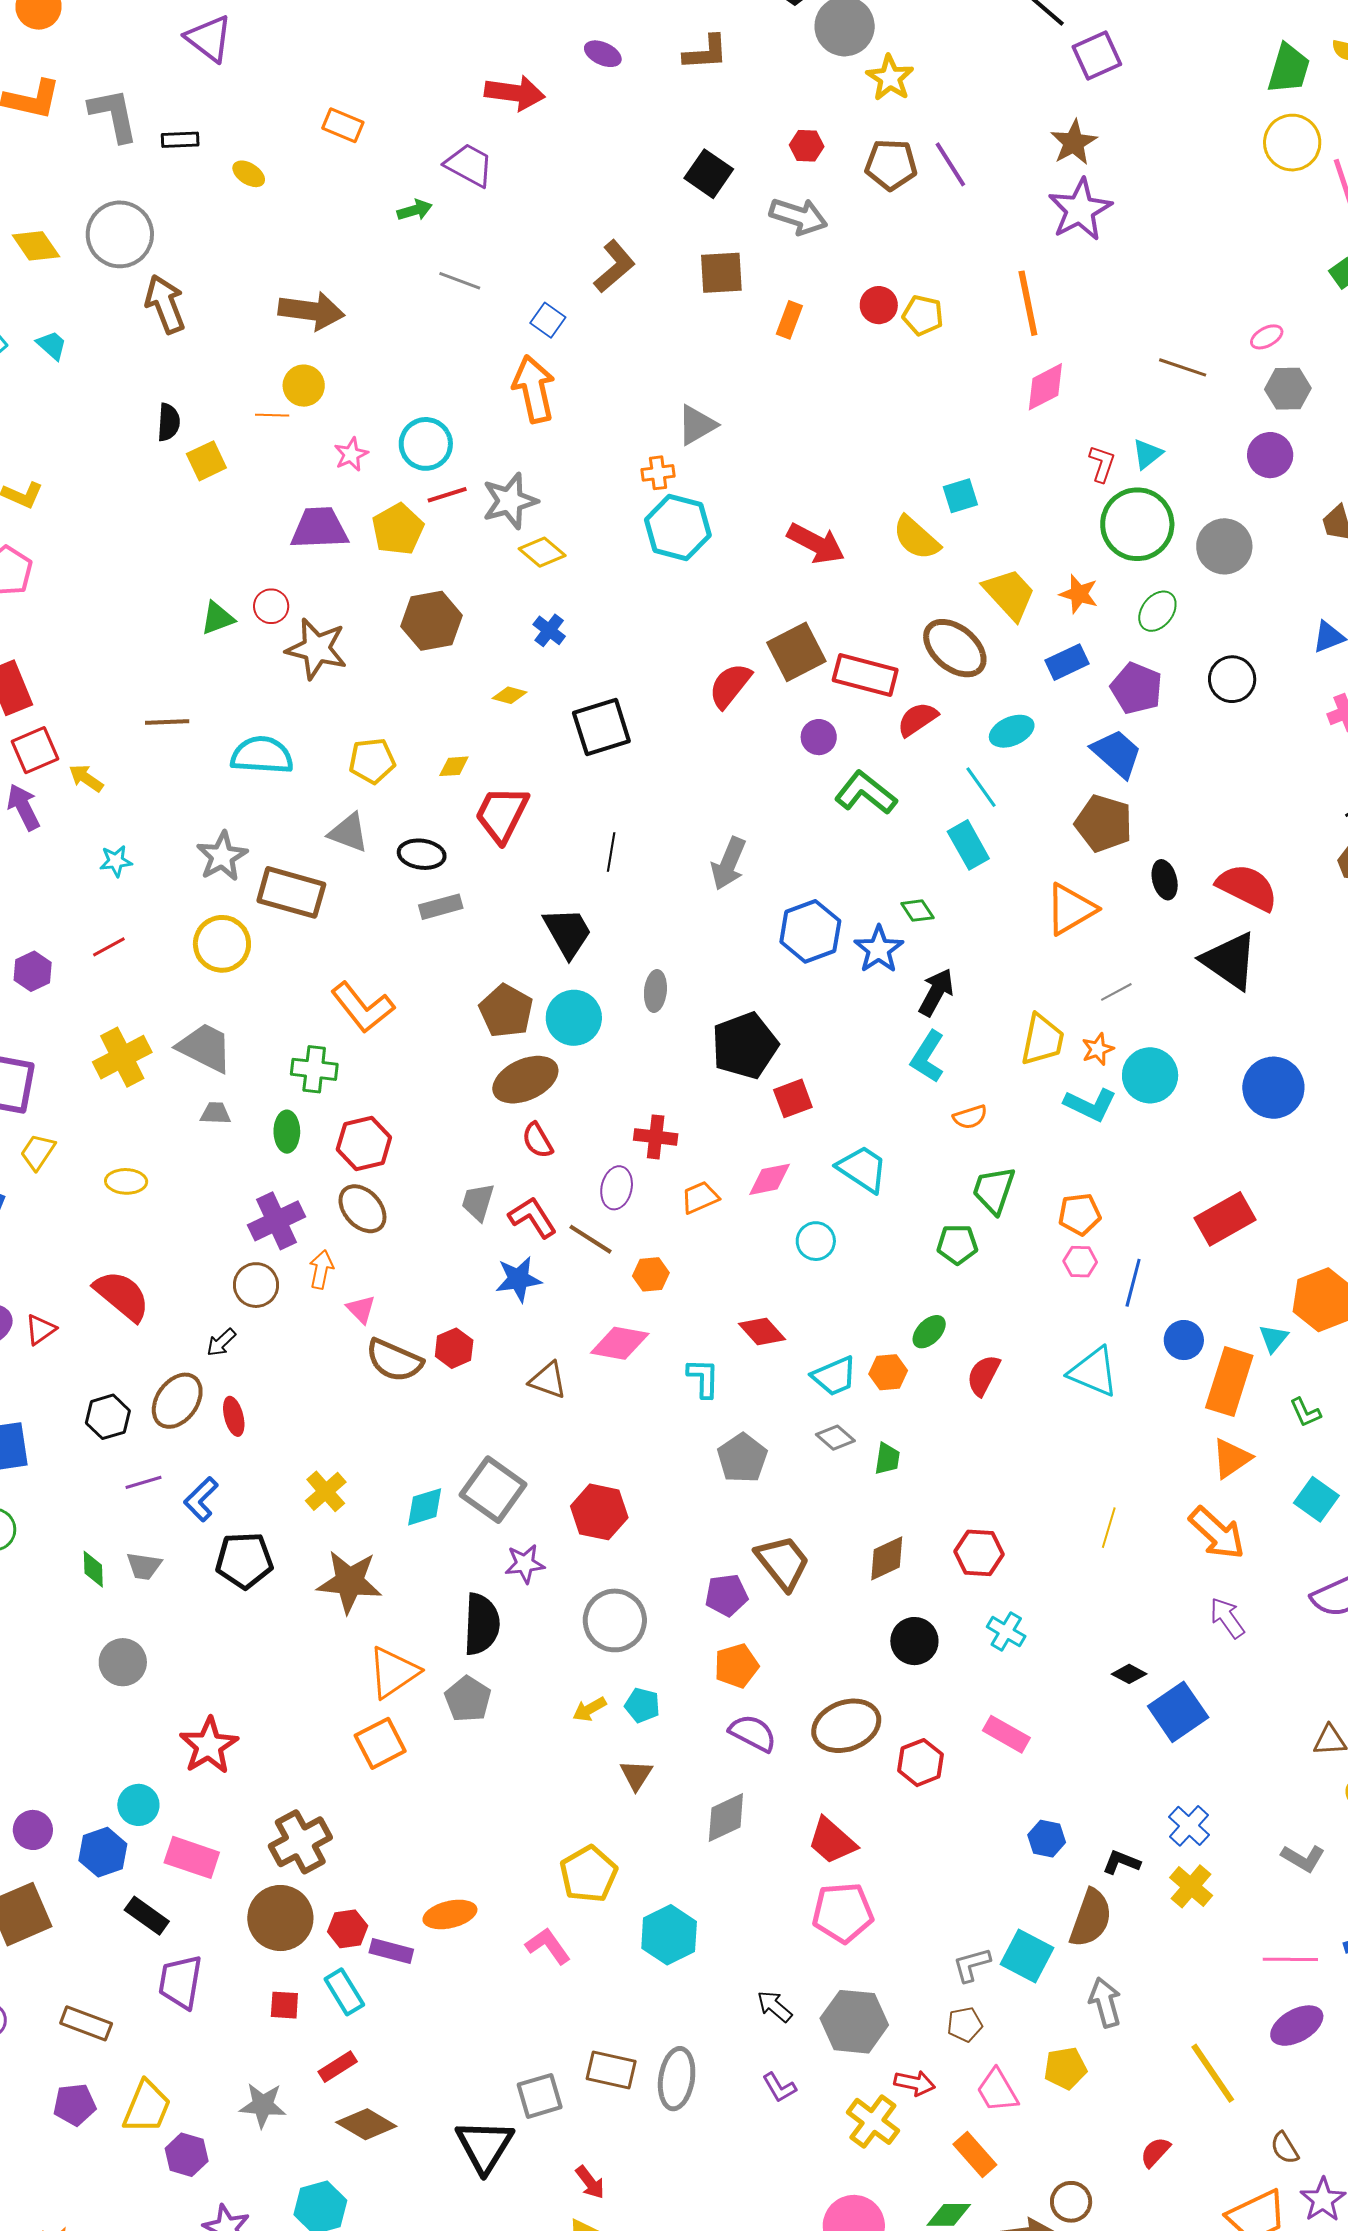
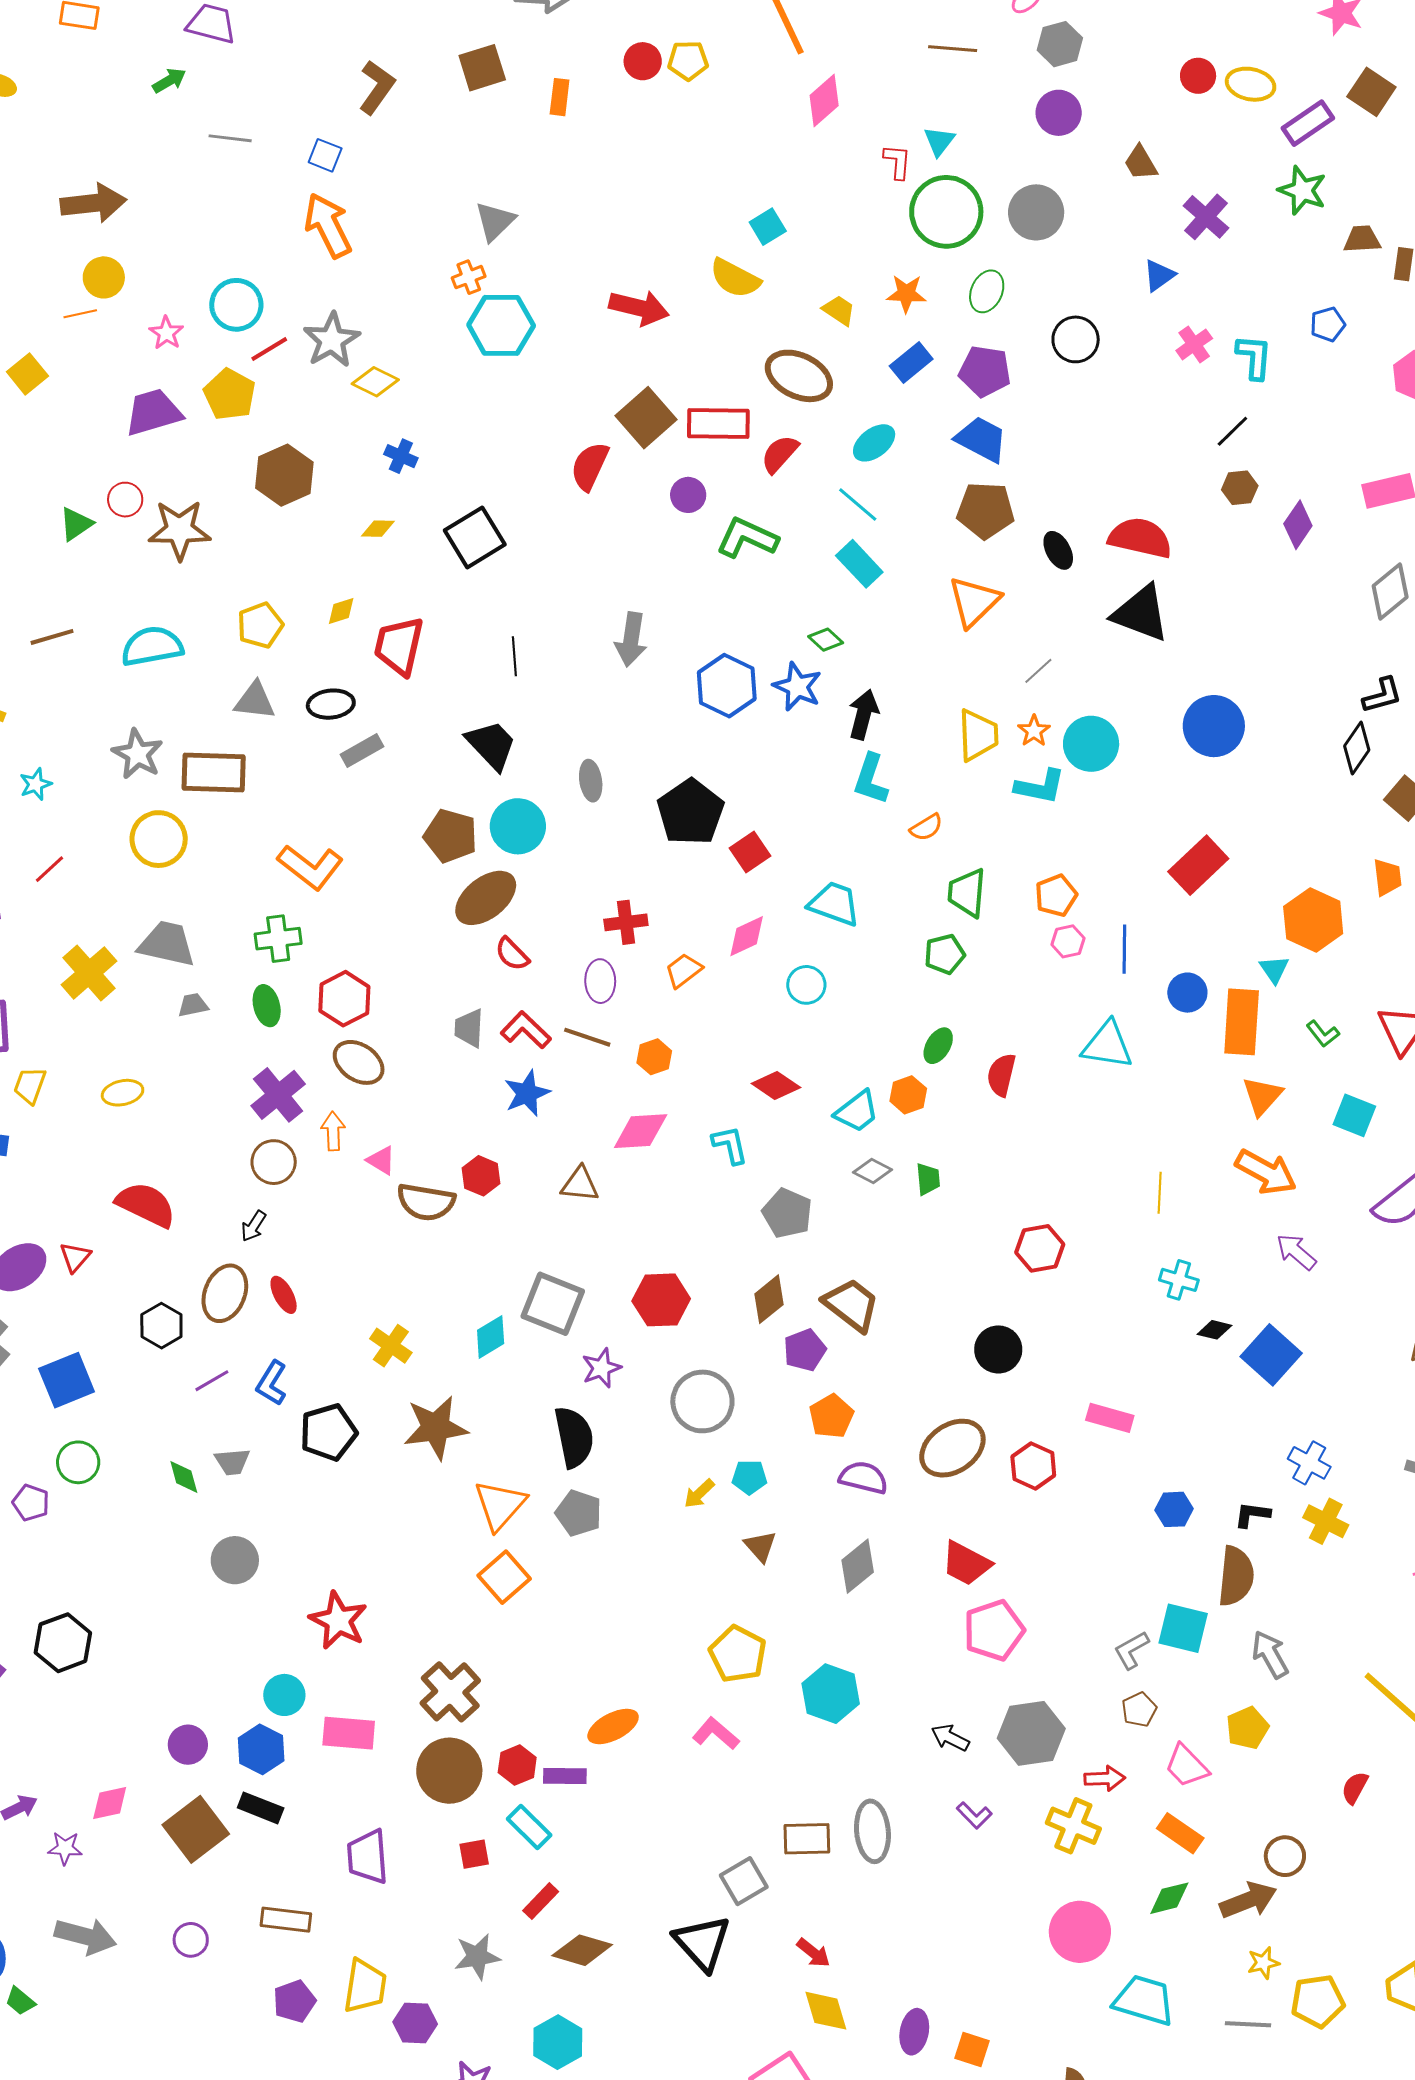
yellow trapezoid: (1009, 594) -> (839, 310), size x0.6
brown diamond: (887, 1558) -> (769, 1299), moved
cyan cross: (1006, 1632) -> (1179, 1280), moved
black rectangle: (147, 1916) -> (261, 1808), moved

